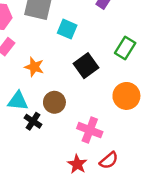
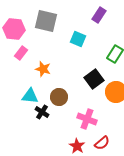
cyan square: (67, 29) -> (78, 39), moved
black square: (86, 66) -> (94, 79), moved

